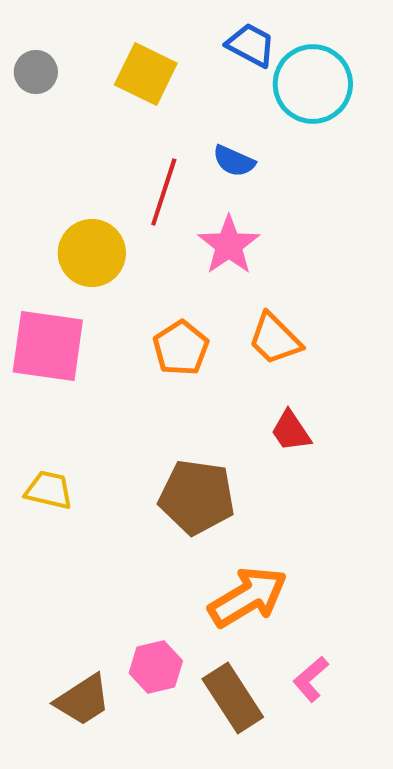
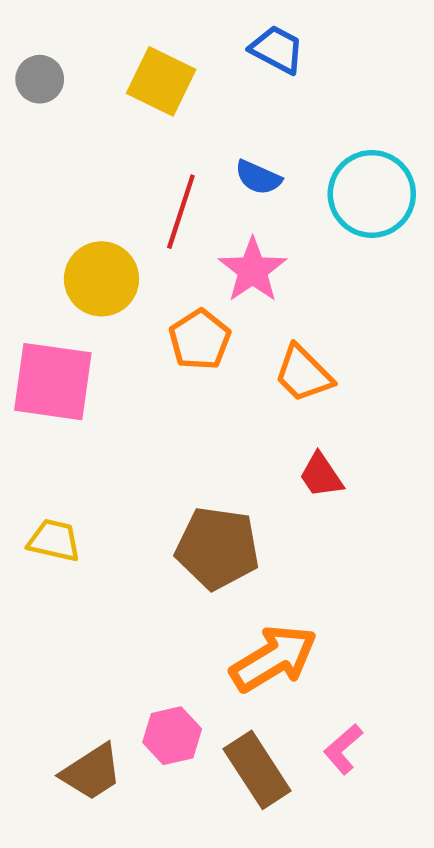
cyan circle: (313, 84) -> (372, 194), moved
orange pentagon: (181, 348) -> (200, 340), moved

